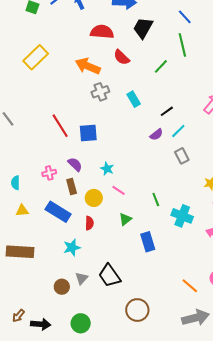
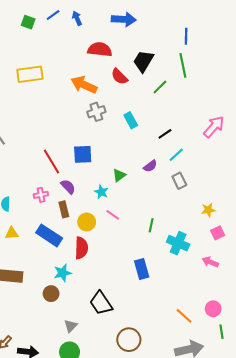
blue line: (185, 17) -> (186, 36), turned 42
black trapezoid: (143, 28) -> (143, 61), moved
yellow rectangle: (36, 57) -> (30, 74), turned 35
red line: (60, 126) -> (51, 162), moved
purple semicircle: (156, 135) -> (150, 166), moved
green line: (156, 200) -> (151, 225), turned 32
green triangle: (125, 219) -> (119, 175), moved
red semicircle: (89, 223) -> (81, 248), size x1.5
gray triangle: (82, 278) -> (71, 326), moved
brown circle: (62, 287) -> (51, 294), moved

